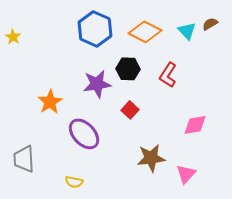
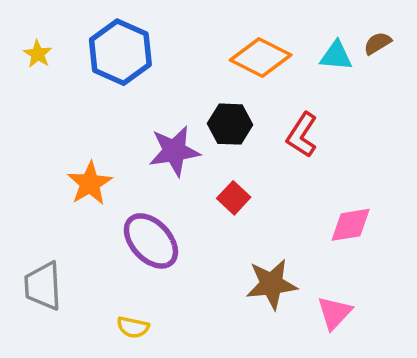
blue hexagon: (95, 29) -> (120, 52), moved
cyan triangle: (187, 31) -> (336, 56), turned -42
yellow star: (13, 37) -> (38, 54), moved

